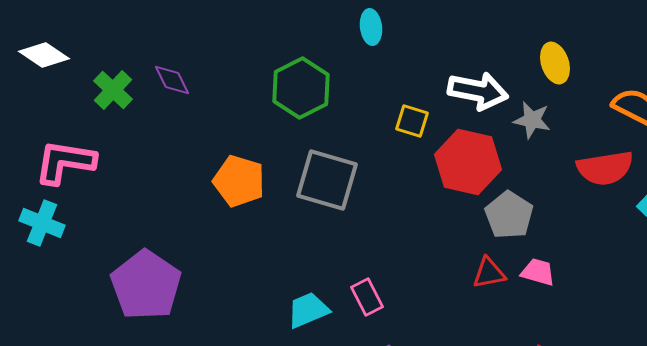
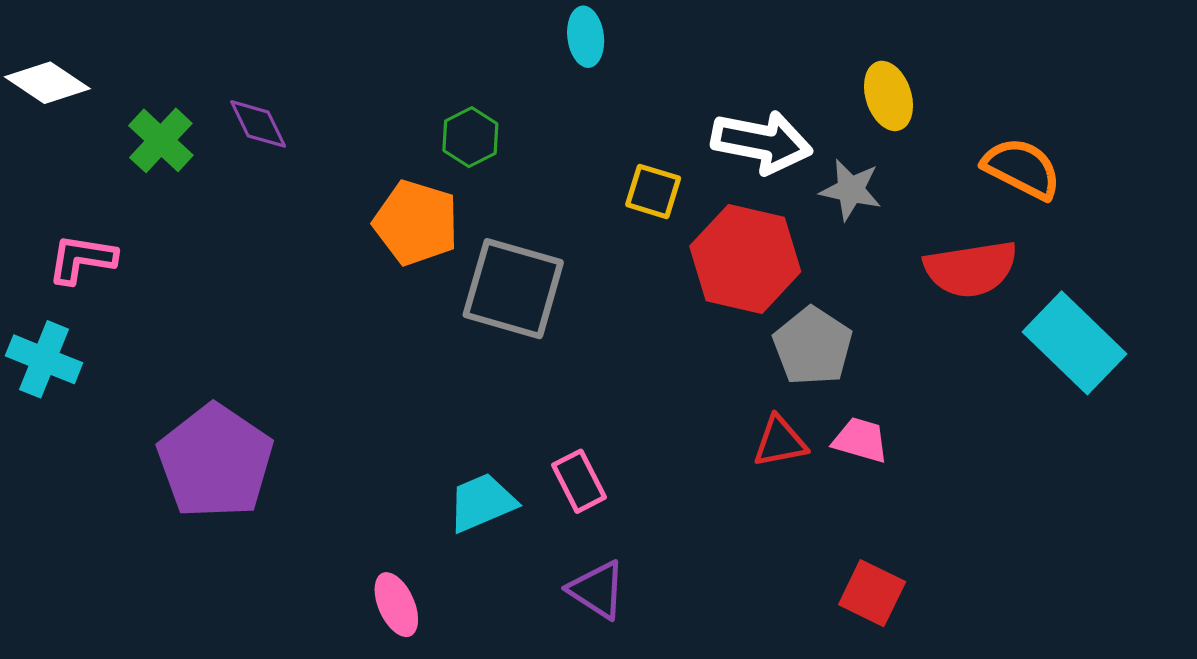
green hexagon: (301, 88) -> (470, 137), size x0.6
pink L-shape: (65, 162) -> (82, 259), size x0.7
orange pentagon: (239, 181) -> (416, 223), moved

